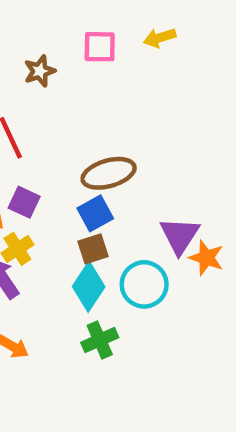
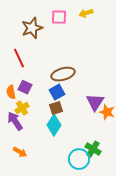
brown star: (40, 71) -> (32, 28), size x1.5
cyan circle: (144, 284) -> (79, 159), moved
green cross: (100, 340) -> (93, 149), moved, turned -35

